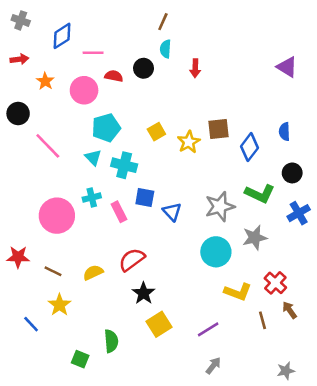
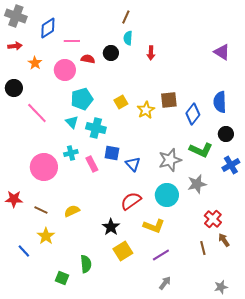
gray cross: (21, 20) -> (16, 16), size x1.5
blue semicircle: (284, 132) -> (220, 102), size x1.5
red semicircle: (132, 260) -> (131, 201), moved
yellow L-shape: (238, 292) -> (154, 226), moved

